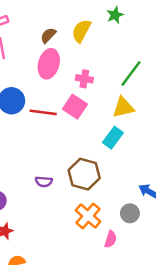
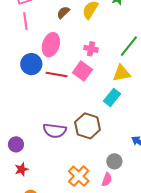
pink ellipse: (49, 64) -> (51, 45), moved
purple semicircle: (44, 182) -> (55, 131), size x1.6
gray circle: (130, 213) -> (114, 161), moved
orange cross: (88, 216) -> (79, 176), moved

